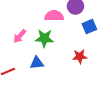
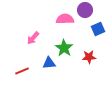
green star: (44, 38) -> (64, 48), moved, turned 30

